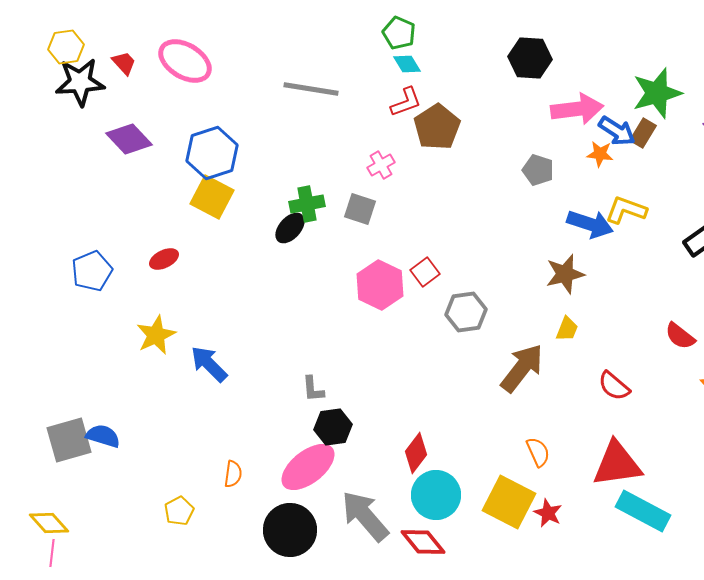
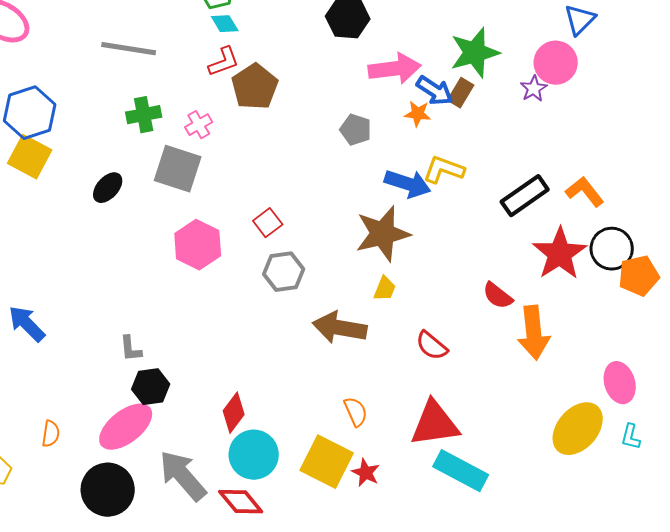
green cross: (307, 204) -> (144, 115), moved
gray square: (360, 209) -> (178, 169), size x1.5
red square: (425, 272) -> (268, 223), moved
brown star: (565, 274) -> (383, 234), size x1.4
brown arrow: (522, 368) -> (340, 328), turned -118

